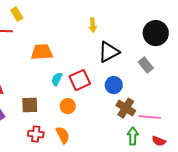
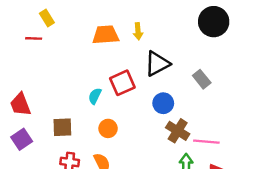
black circle: (156, 33) -> (214, 22), moved
orange trapezoid: (42, 52) -> (106, 35), moved
red square: (80, 80) -> (122, 83), moved

